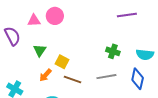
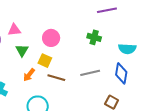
pink circle: (55, 16) -> (51, 38), moved
pink triangle: (34, 20) -> (14, 30), moved
green cross: (113, 51) -> (94, 37), moved

